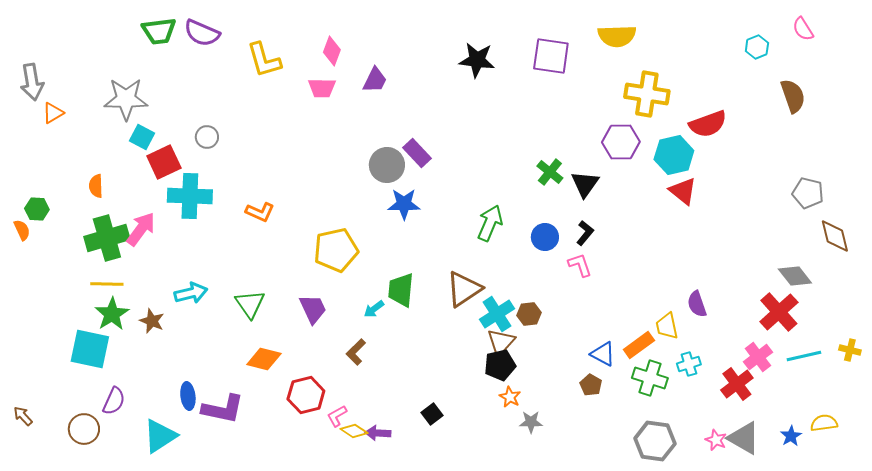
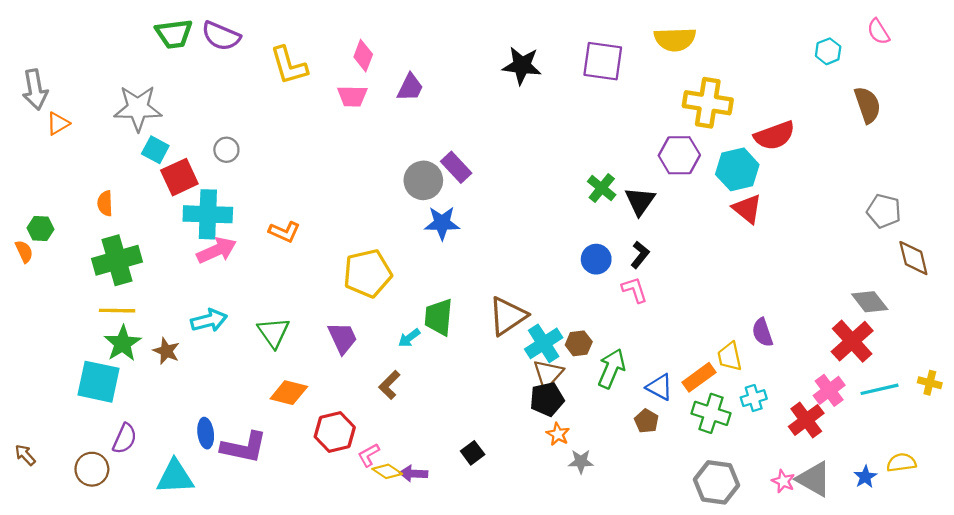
green arrow: (490, 223) -> (611, 369), moved
pink arrow: (141, 229) -> (217, 250), moved, turned 30
cyan triangle: (160, 436) -> (175, 477), turned 30

